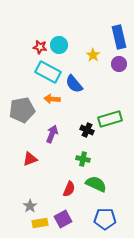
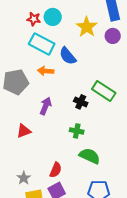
yellow star: (93, 55) -> (87, 27), size x1.5
green rectangle: (110, 119) -> (104, 91), turned 50
red semicircle: (69, 189) -> (56, 170), moved

